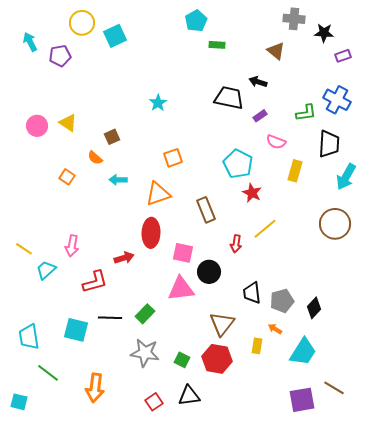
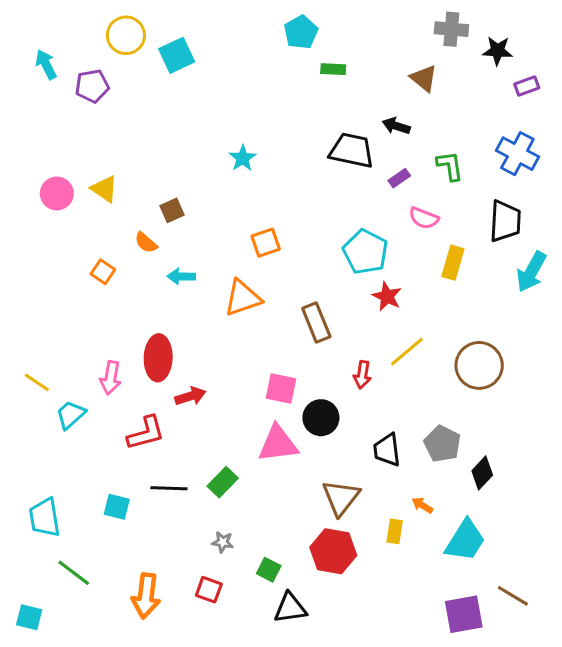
green L-shape: (306, 113) -> (450, 166), moved, turned -90
brown circle: (335, 224) -> (479, 365), moved
red ellipse: (151, 233) -> (158, 358), moved
gray pentagon: (282, 301) -> (442, 444), moved, turned -30
cyan square: (76, 330) -> (117, 507), size x0.7
gray star: (145, 353) -> (223, 542), size x0.5
green square: (182, 360) -> (269, 570), moved
red square: (154, 402) -> (209, 590), moved, turned -36

